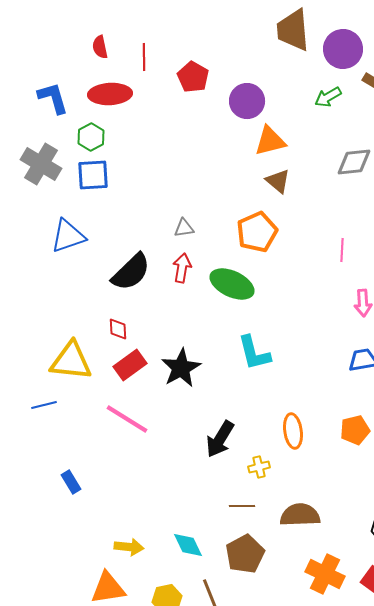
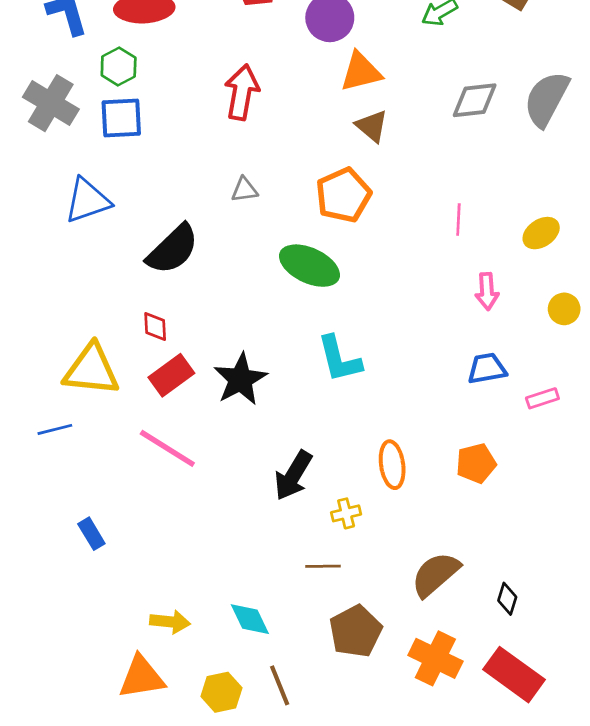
red arrow: (182, 268) -> (242, 92), moved, size x1.4
brown semicircle: (300, 515) -> (435, 574), moved, turned -39
brown pentagon: (245, 554) -> (356, 631), moved

